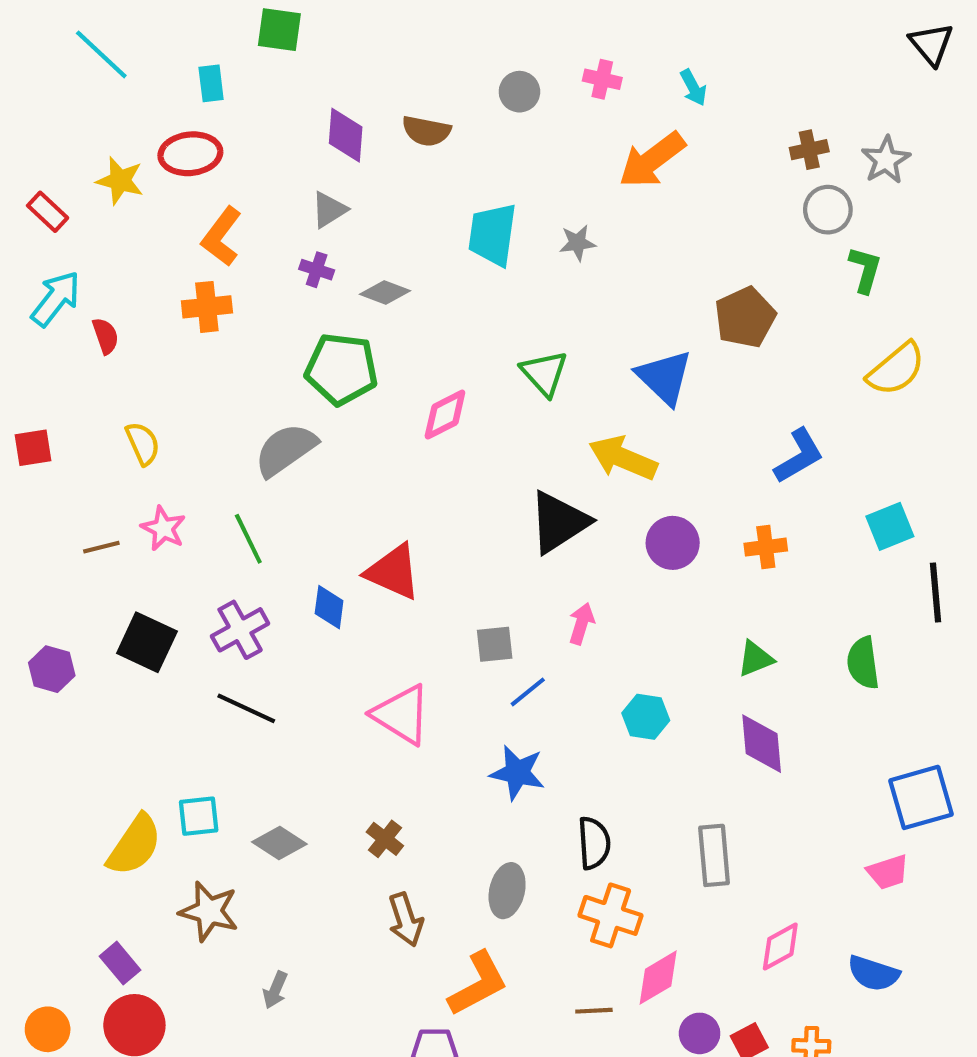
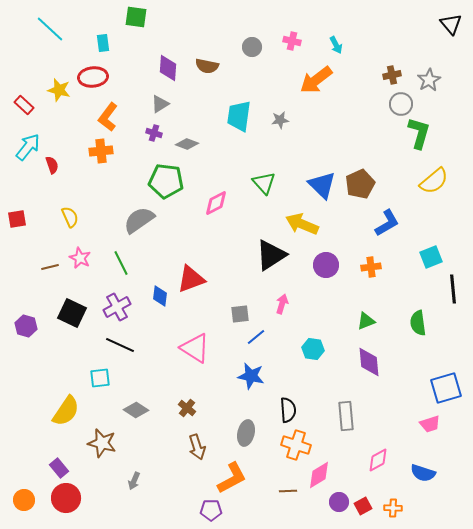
green L-shape: (865, 270) -> (419, 133), size x1.4
brown pentagon: (745, 317) -> (360, 184), moved
red triangle: (393, 572) -> (191, 279), turned -44
cyan square: (199, 816) -> (100, 378), moved

